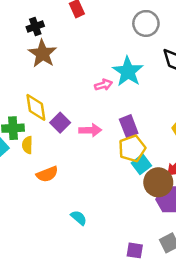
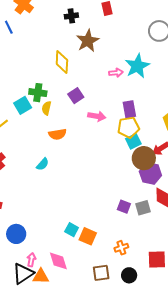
brown star: (43, 54) -> (88, 41), moved
yellow diamond: (36, 107) -> (62, 62), moved
pink arrow: (90, 130) -> (97, 116), moved
cyan semicircle: (79, 218) -> (43, 164), moved, turned 80
purple square: (135, 250) -> (124, 207), moved

